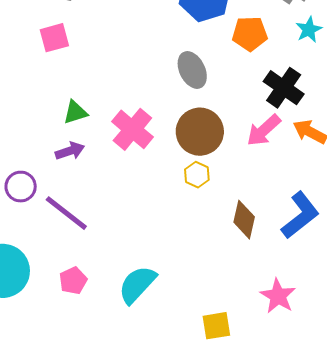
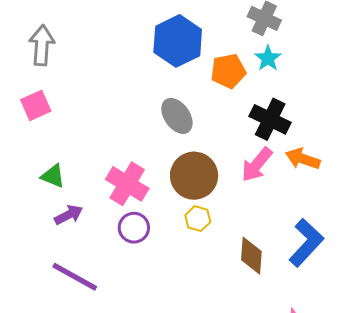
cyan star: (309, 30) -> (268, 58), moved
green triangle: (75, 112) -> (53, 176), moved, turned 48
purple circle: (21, 187) -> (134, 228), moved

